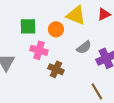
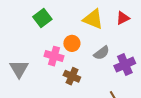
green square: (28, 26) -> (42, 18), moved, turned -36
orange circle: (56, 29) -> (72, 43), moved

